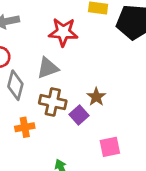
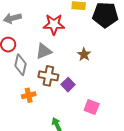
brown star: (96, 97) -> (84, 54), moved
pink square: (110, 147) -> (92, 107), turned 35

